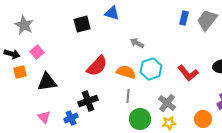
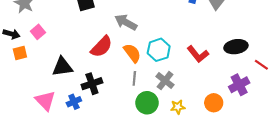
gray arrow: (137, 43) -> (126, 22), moved, size x1.5
orange semicircle: (126, 72) -> (132, 53), turned 36
black triangle: (47, 82) -> (62, 67), moved
gray cross: (167, 103) -> (165, 81), moved
pink triangle: (44, 117) -> (45, 101), size x1.5

